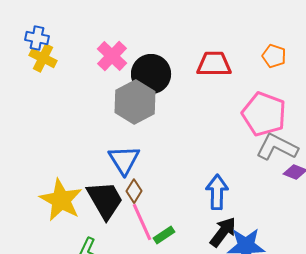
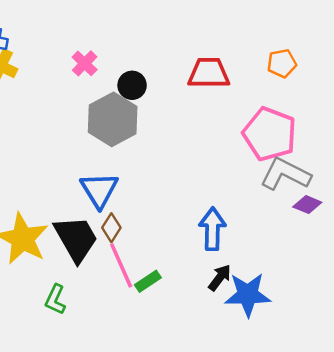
pink cross: (112, 56) -> (85, 63), size x0.7
orange pentagon: (274, 56) -> (282, 63), turned -30
black circle: (151, 74) -> (132, 85), size x0.6
black arrow: (223, 232) -> (220, 278), size x0.7

